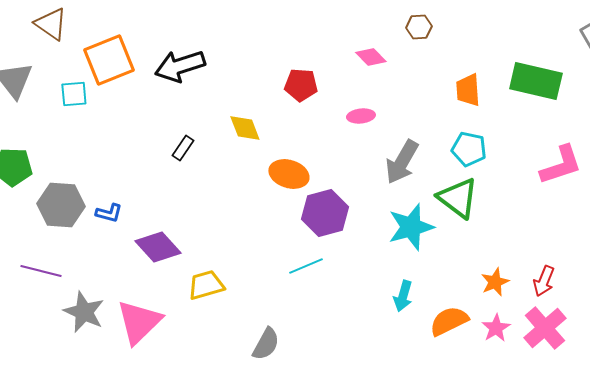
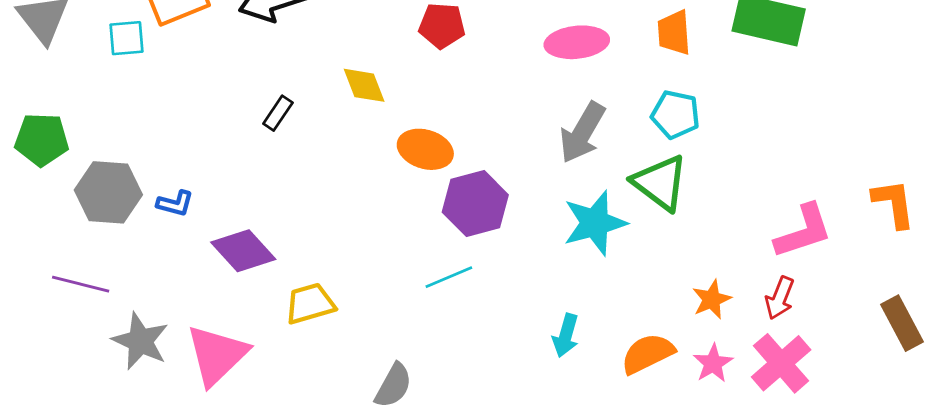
pink ellipse: (361, 116) -> (577, 42), moved, size x1.6
pink L-shape: (561, 165) -> (803, 231), moved
cyan arrow: (403, 296) -> (566, 336), moved

